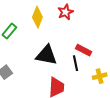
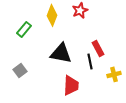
red rectangle: (84, 50) -> (98, 48), turned 35

